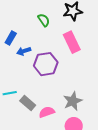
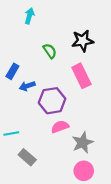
gray rectangle: (28, 103) -> (27, 157), moved
pink semicircle: (47, 112) -> (60, 127), moved

